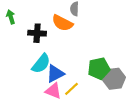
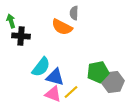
black cross: (37, 33) -> (21, 36), moved
blue triangle: (55, 74) -> (55, 77), turned 42

